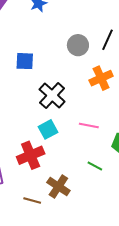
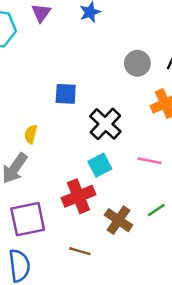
blue square: (25, 61) -> (66, 94), moved
green line: (95, 166) -> (156, 210), turned -63
brown cross: (58, 187) -> (119, 220), moved

